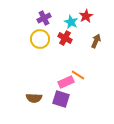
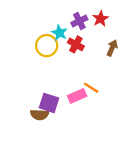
purple cross: (44, 18) -> (79, 21), moved
cyan star: (71, 22) -> (59, 33), moved
purple square: (61, 99) -> (49, 103), moved

